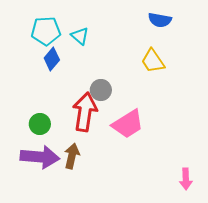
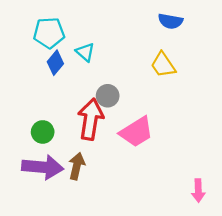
cyan triangle: (80, 36) -> (85, 52), moved

